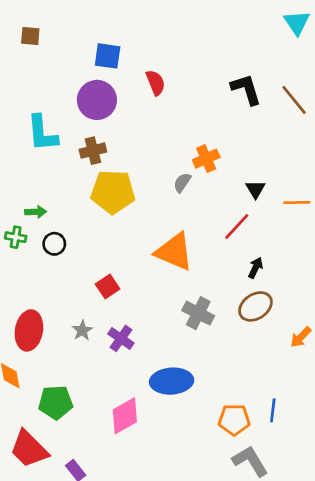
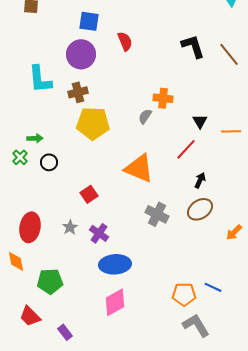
orange cross: (206, 159) -> (163, 98), turned 30
green cross: (16, 237) -> (20, 157), turned 35
blue ellipse: (172, 381) -> (115, 264), moved
blue line: (273, 410) -> (213, 287), turned -72
pink diamond: (125, 416) -> (115, 302), moved
red trapezoid: (29, 449) -> (30, 316), size x0.7

